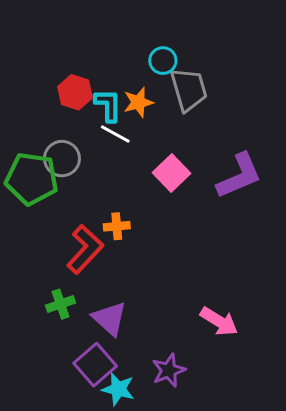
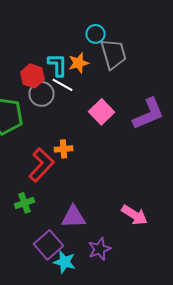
red hexagon: (75, 92) -> (32, 76), moved
gray circle: (62, 159) -> (42, 94), moved
purple triangle: (110, 319) -> (74, 217), moved, turned -44

